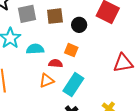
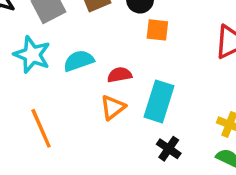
orange square: (71, 50) -> (157, 30), moved

